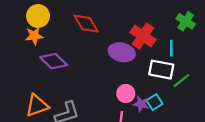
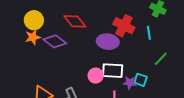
purple diamond: (54, 61) -> (55, 41), moved
white rectangle: (161, 70) -> (113, 71), moved
pink circle: (126, 93) -> (96, 76), moved
cyan square: (155, 102) -> (141, 80), turned -32

